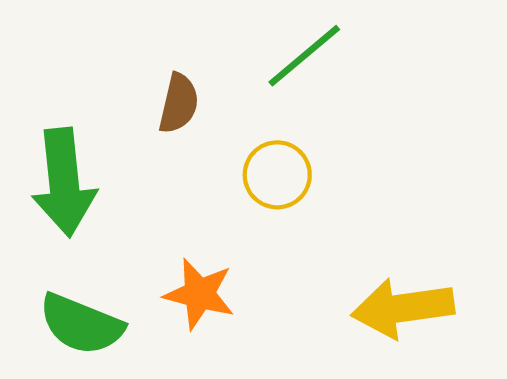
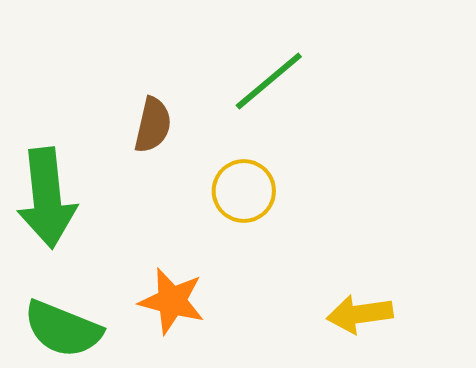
yellow arrow: (403, 308) -> (360, 314), size x0.7

